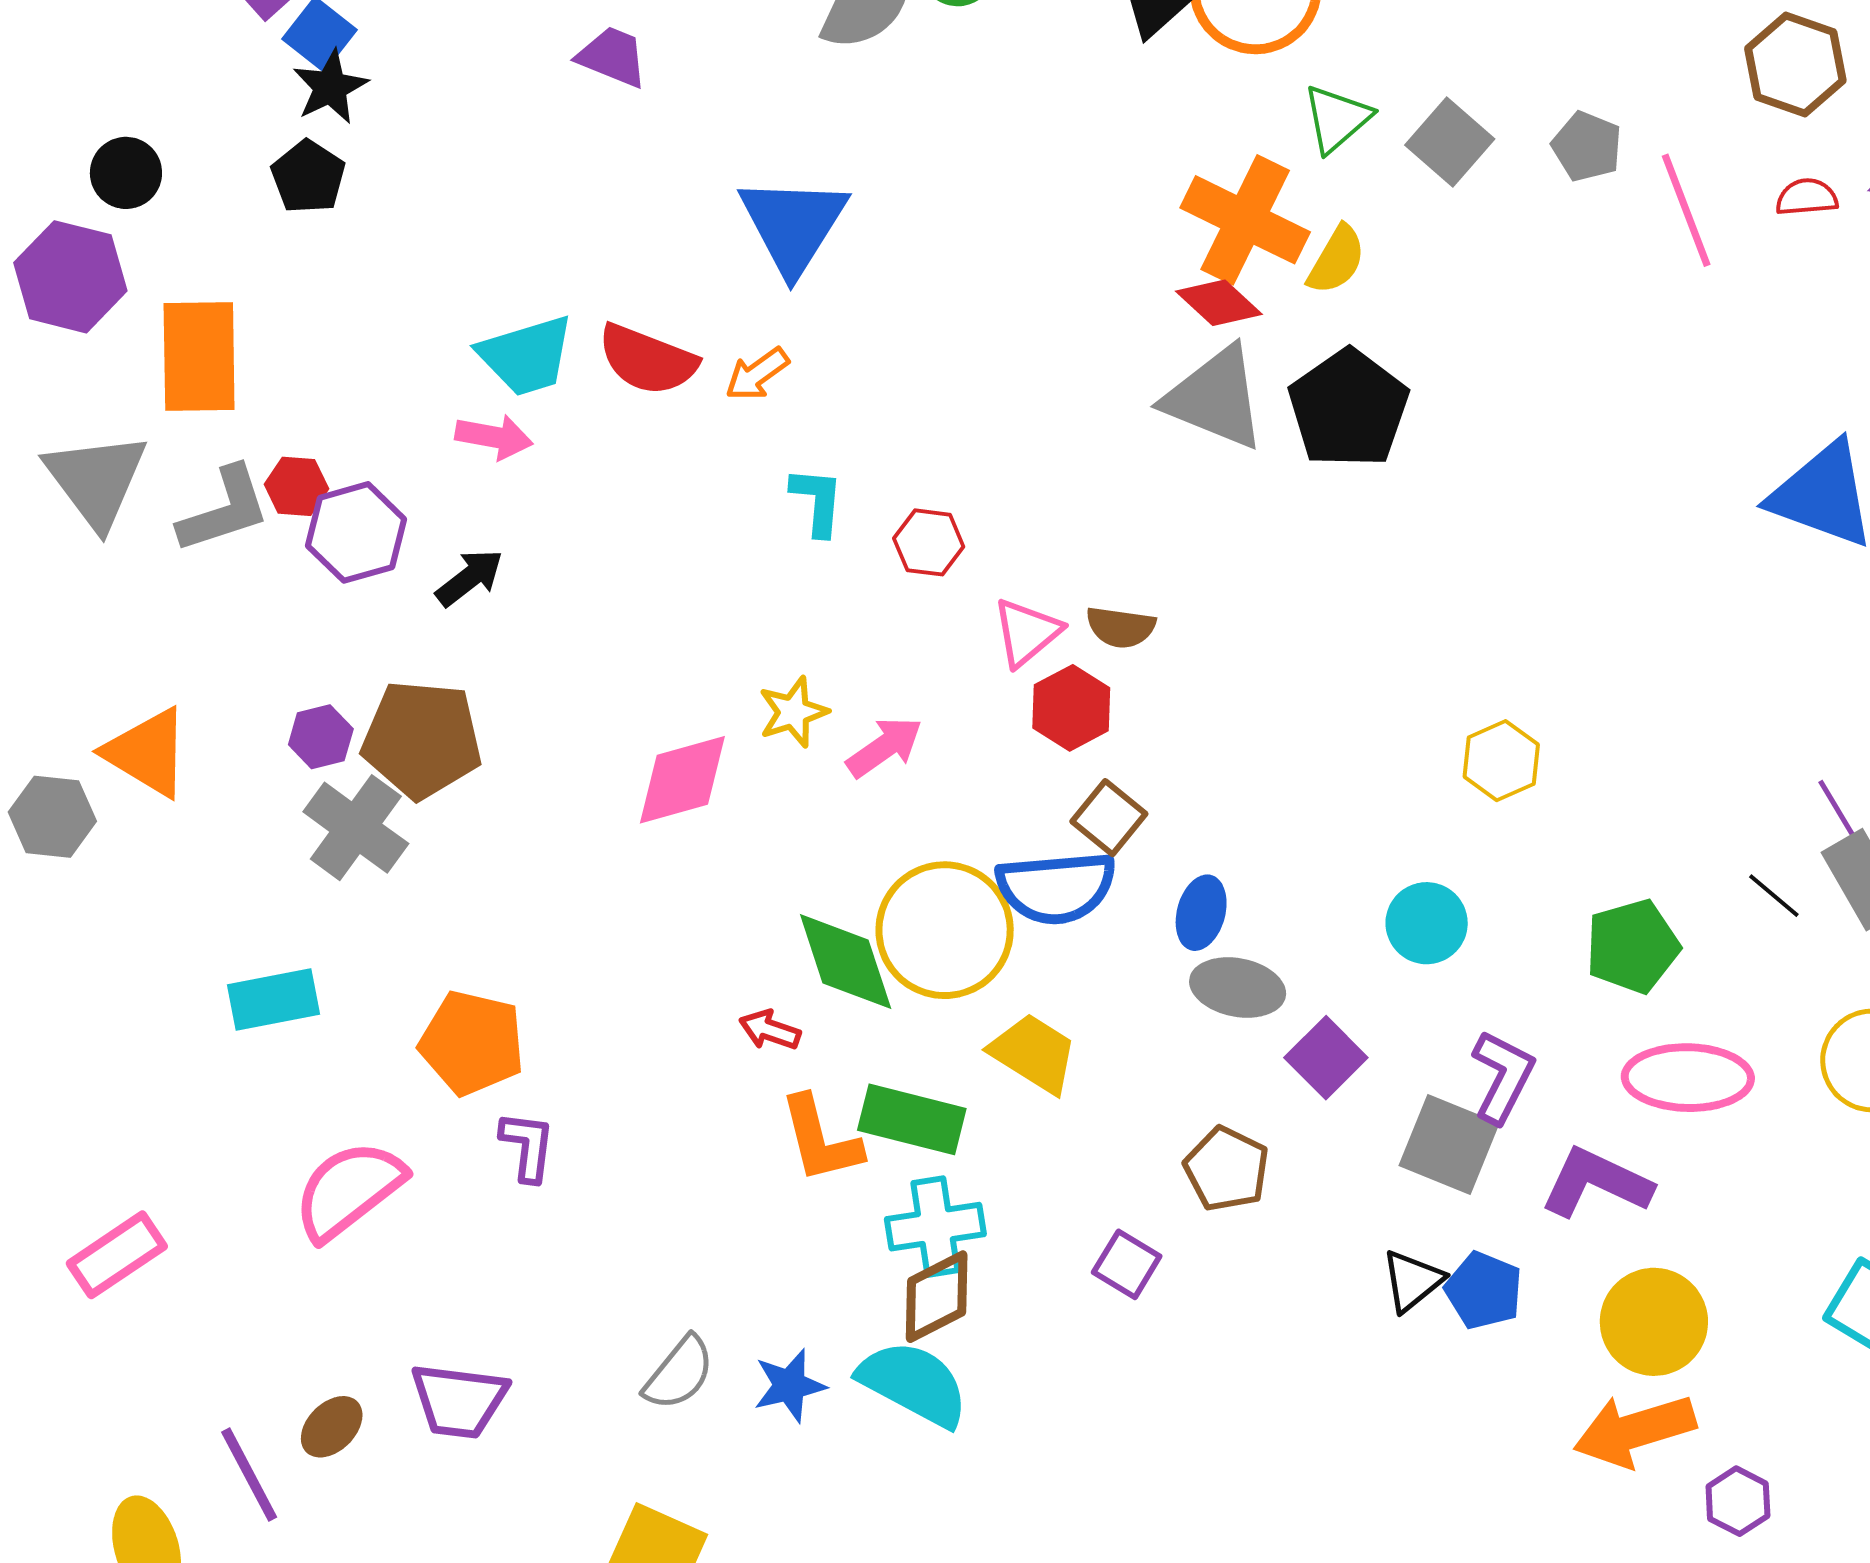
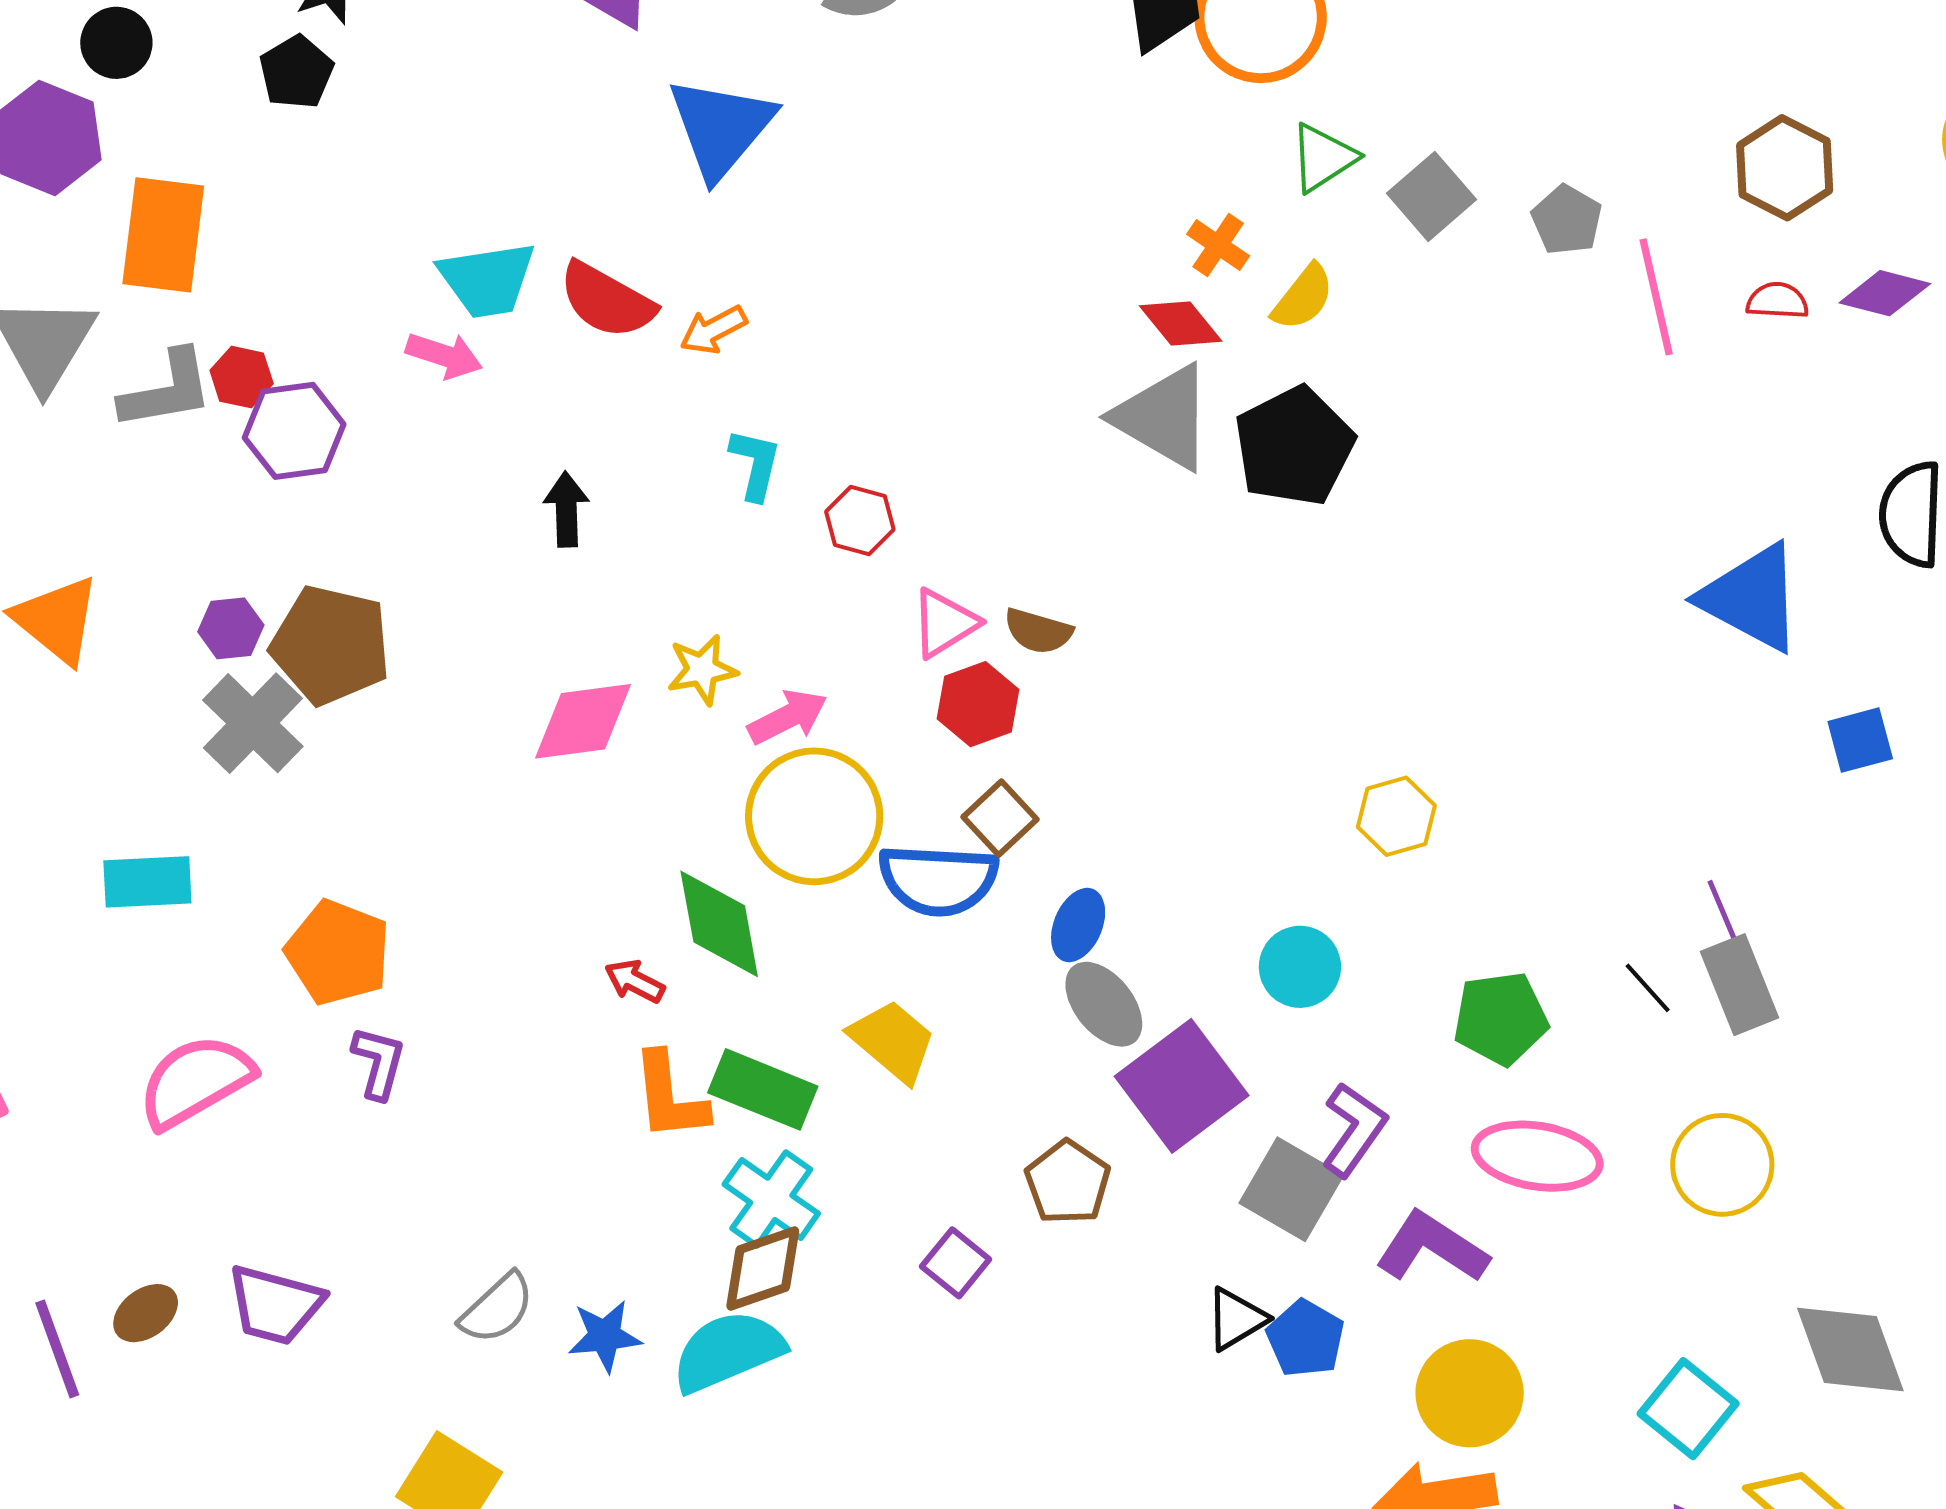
orange cross: (1245, 220) -> (1218, 245), size x0.5
blue triangle: (793, 225) -> (721, 128), moved
black arrow: (470, 578) -> (566, 509), moved, turned -62
yellow circle: (945, 930) -> (814, 816), moved
gray ellipse: (1238, 987) -> (1104, 1004), turned 32
purple square: (1326, 1058) -> (1182, 1086), size x1.6
cyan cross: (935, 1227) -> (771, 1199), turned 36
cyan semicircle: (914, 1383) -> (728, 1351), turned -59

